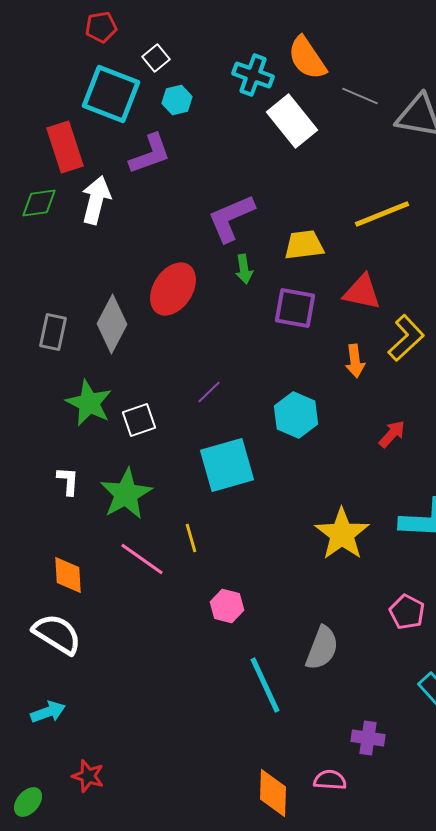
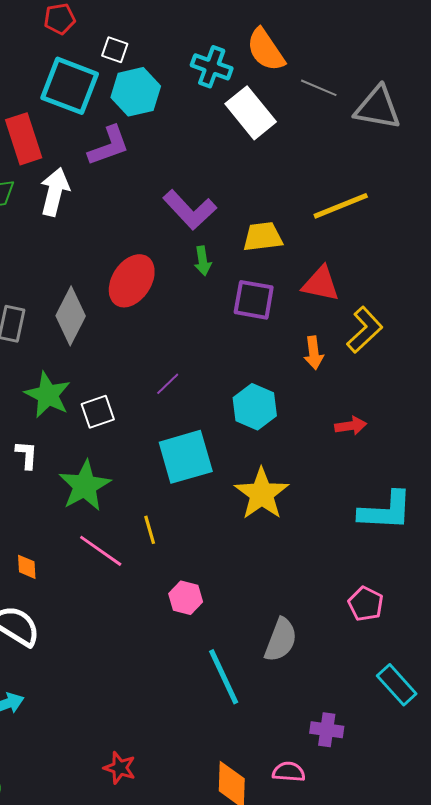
white square: (156, 58) -> (115, 50), turned -32
cyan hexagon: (177, 100) -> (136, 92), size x1.6
purple L-shape: (231, 218) -> (190, 210), turned -110
red arrow: (392, 434) -> (351, 426), turned 40
white L-shape: (68, 481) -> (27, 455), moved
yellow star: (342, 534) -> (262, 494), moved
orange diamond: (68, 575) -> (27, 567), size x0.7
red star: (88, 776) -> (120, 768), moved

